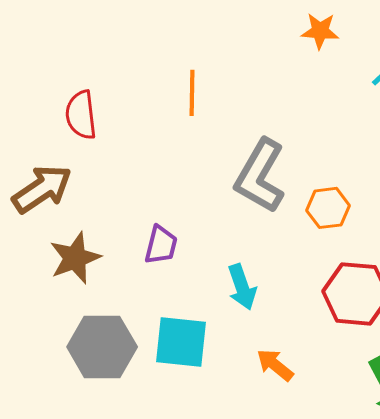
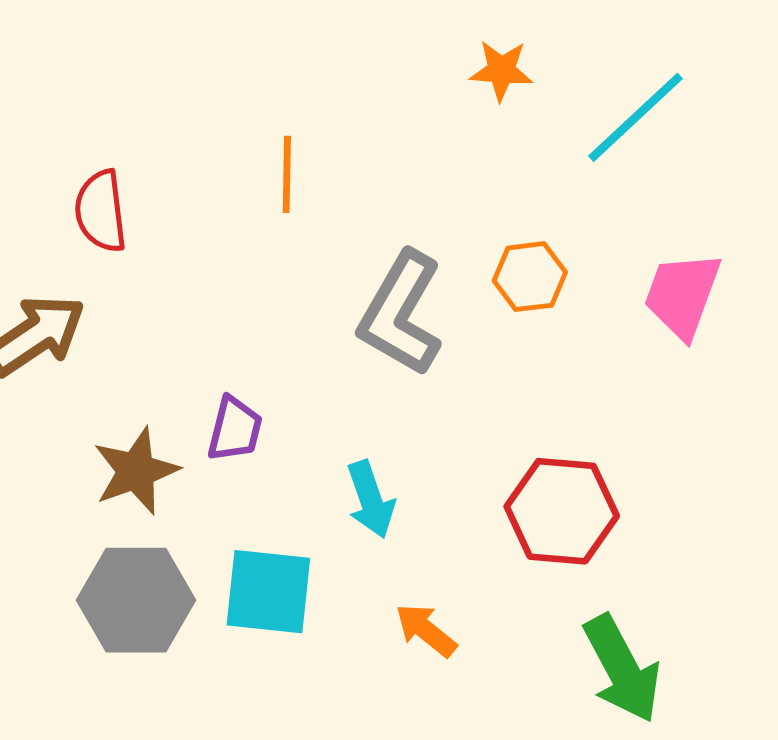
orange hexagon: (328, 208) -> (530, 277), moved
brown star: (75, 258) -> (136, 471), moved

